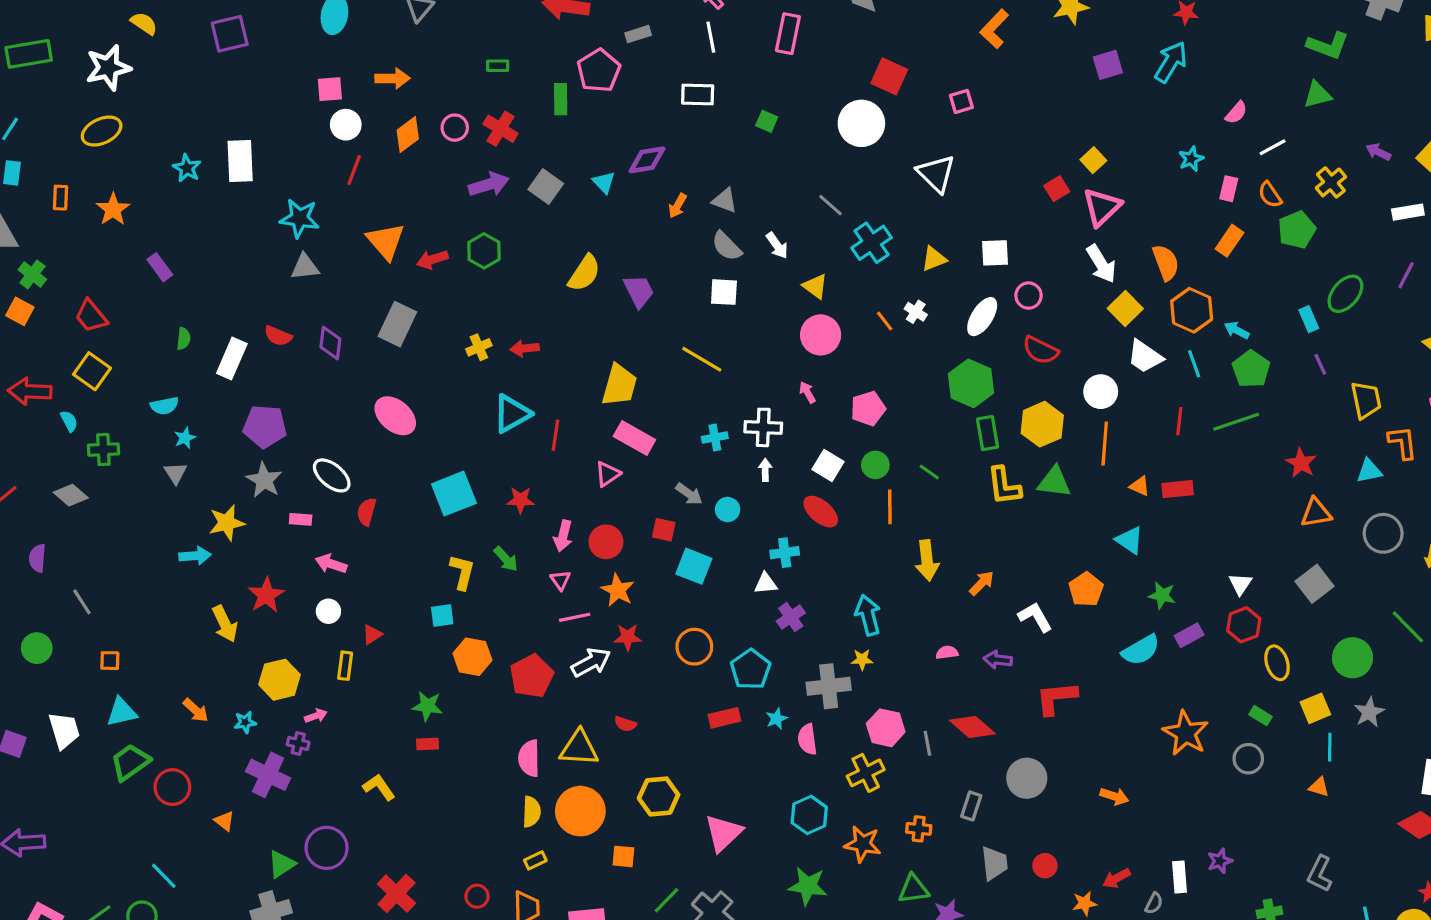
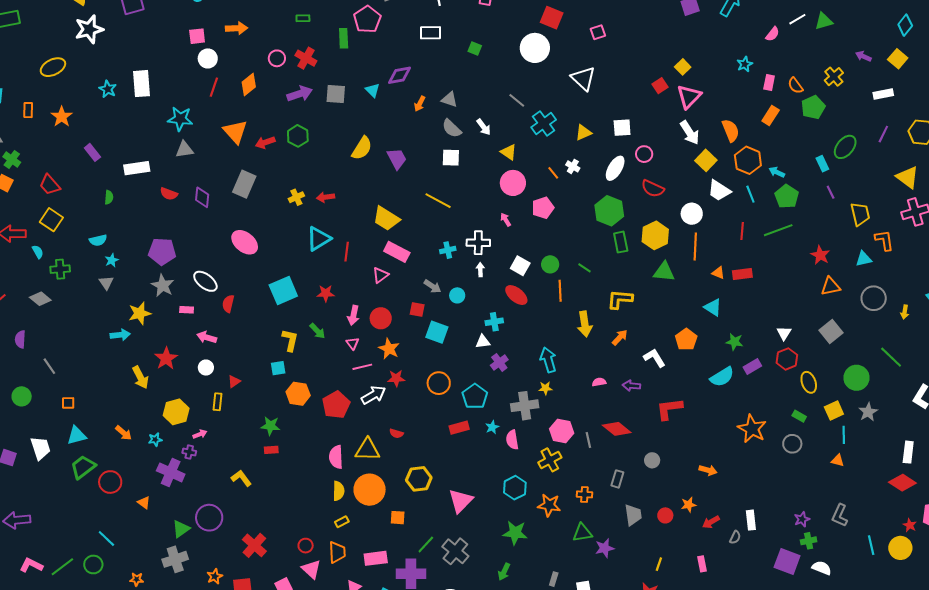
white star: (108, 68) -> (89, 29), moved
orange diamond: (408, 134) -> (249, 84), moved
white line: (1273, 147) -> (797, 19), moved
gray square: (546, 187) -> (336, 94), turned -30
white rectangle: (232, 359) -> (137, 168), moved, turned 60
yellow trapezoid: (619, 385) -> (386, 219), turned 108
pink pentagon: (868, 408) -> (543, 208), moved
yellow L-shape: (1004, 486) -> (620, 299), moved, turned 104
gray circle: (1027, 778) -> (652, 460), size x0.6
purple star: (1220, 861) -> (802, 519), moved
orange star: (1085, 903) -> (689, 505), moved

